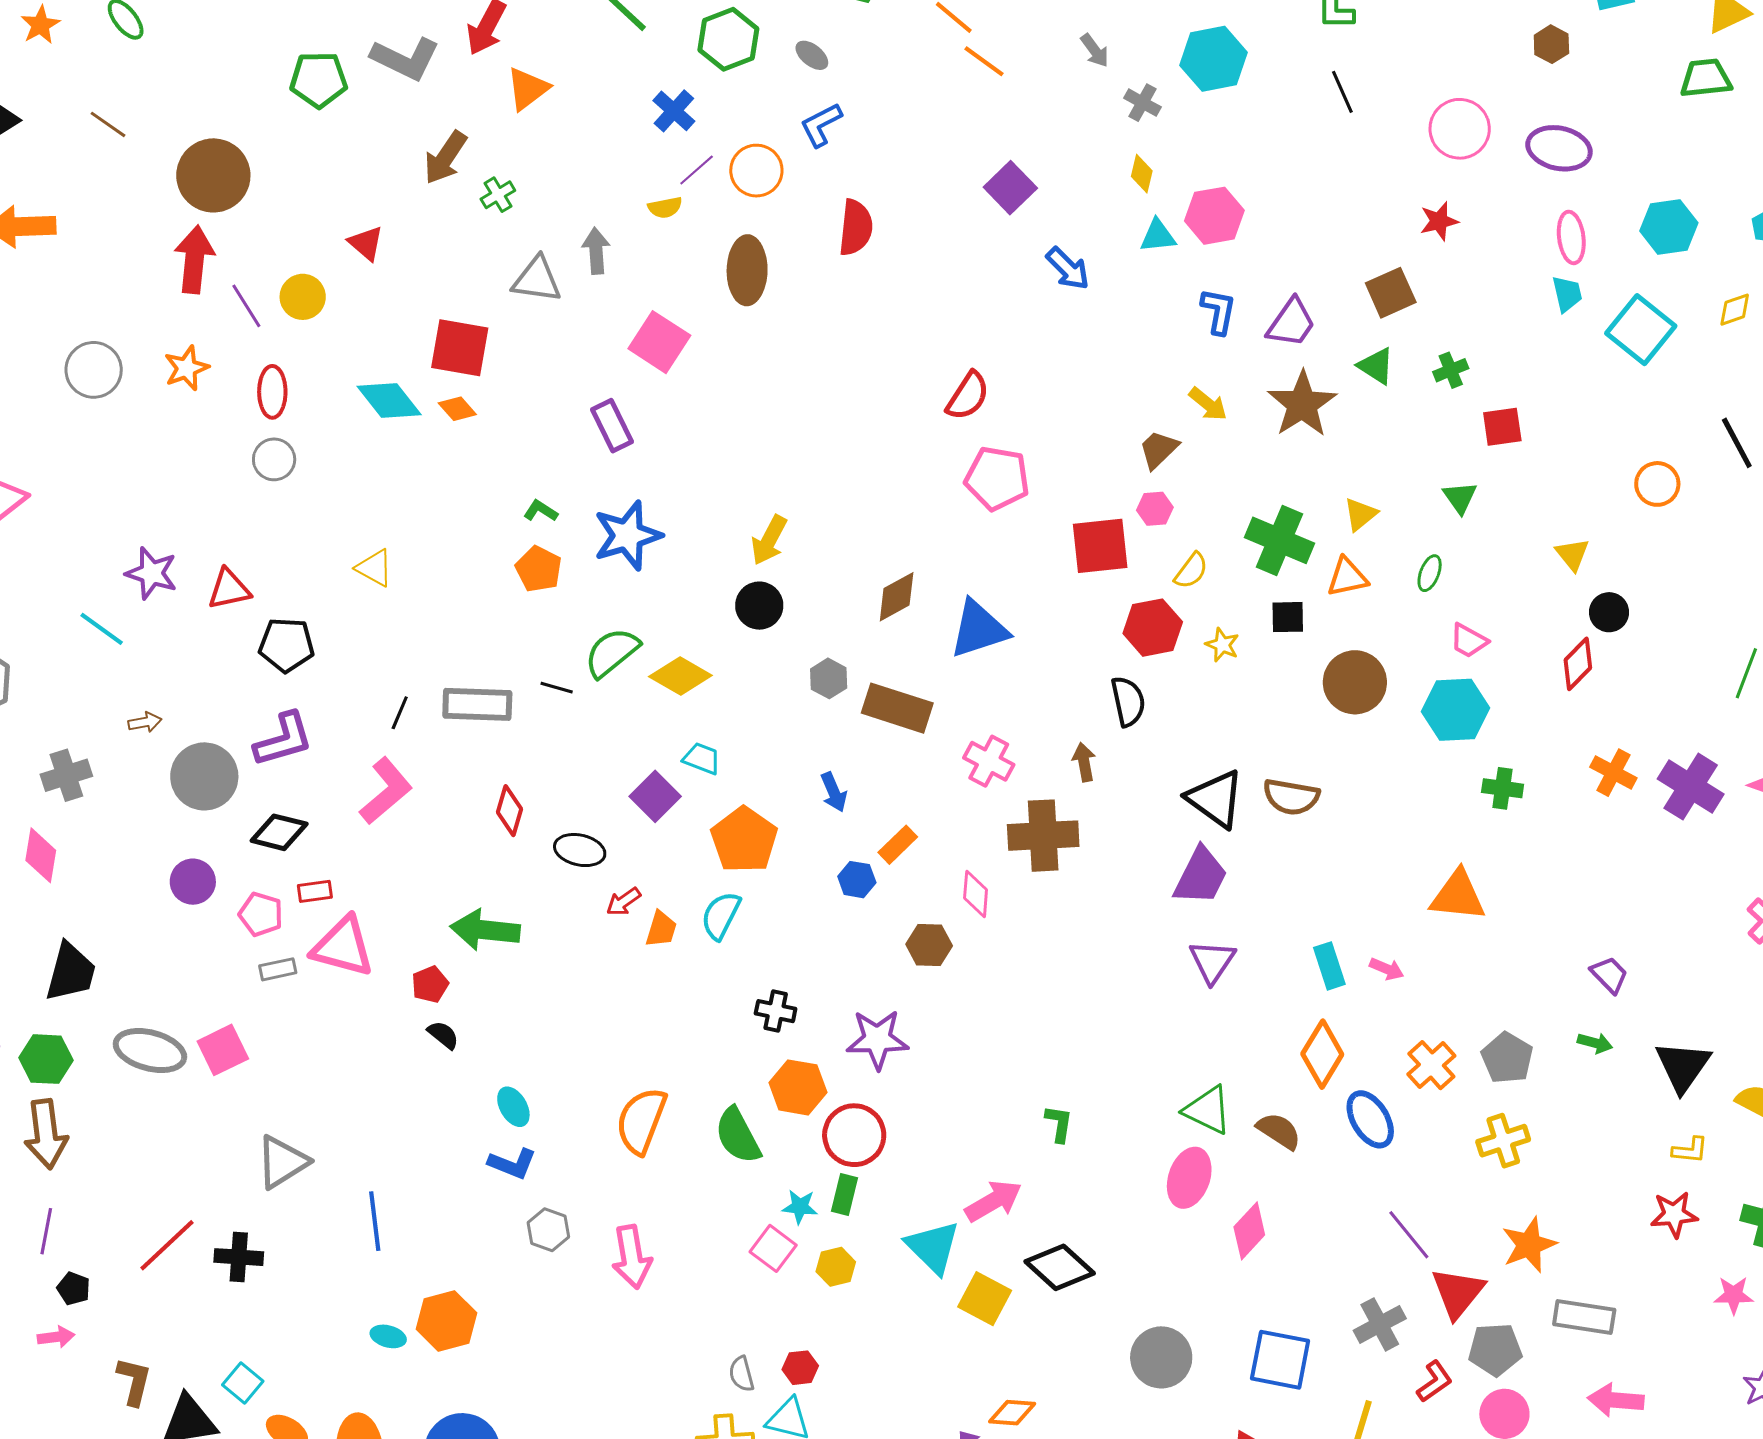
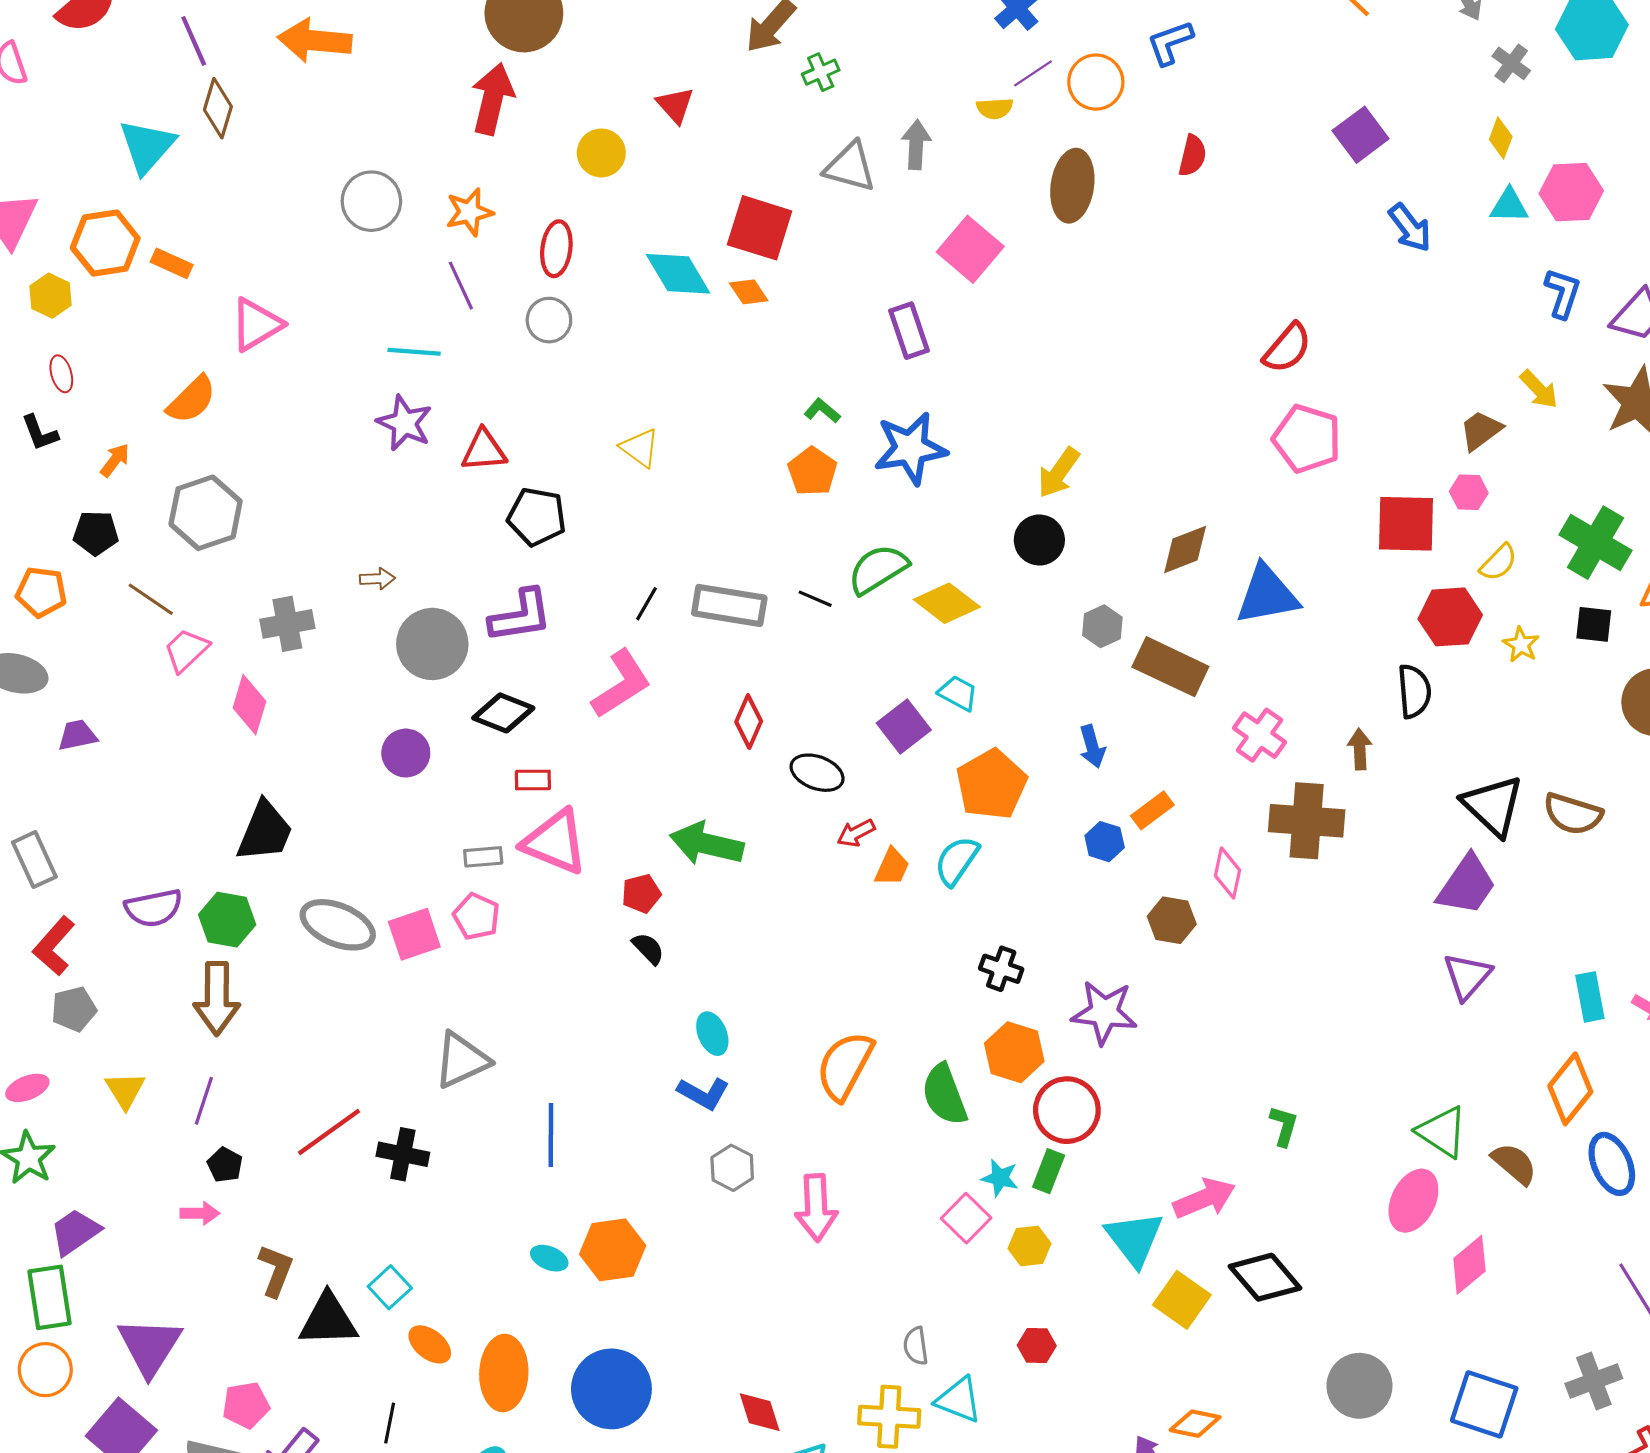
red semicircle: (856, 228) -> (1192, 156), size x0.7
purple line: (246, 306) -> (461, 286), moved
cyan line: (102, 629) -> (414, 352), moved, turned -39
pink pentagon: (261, 914) -> (476, 916), moved
red hexagon: (800, 1368) -> (1037, 1346), moved

